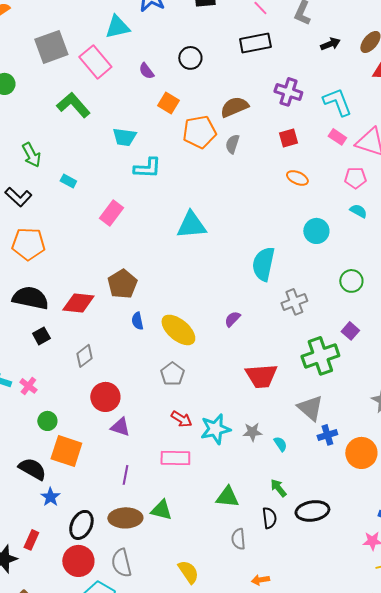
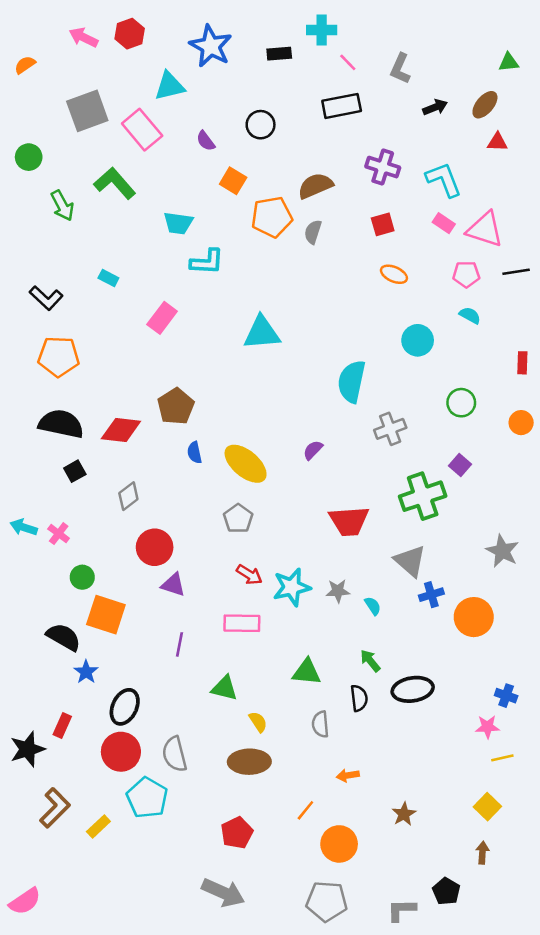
green arrow: (31, 155) -> (62, 206), moved
brown ellipse: (125, 518) -> (249, 762), moved
yellow semicircle: (188, 572) -> (258, 722), moved, size x0.7

